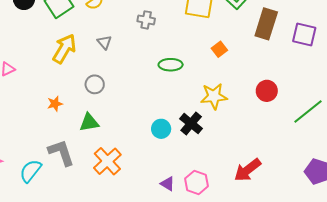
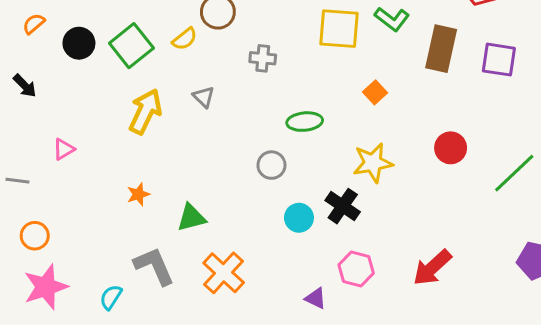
gray circle: (95, 84) -> (271, 165), moved
cyan semicircle: (30, 171) -> (111, 297), size x0.7
pink hexagon: (197, 182) -> (356, 269), moved

